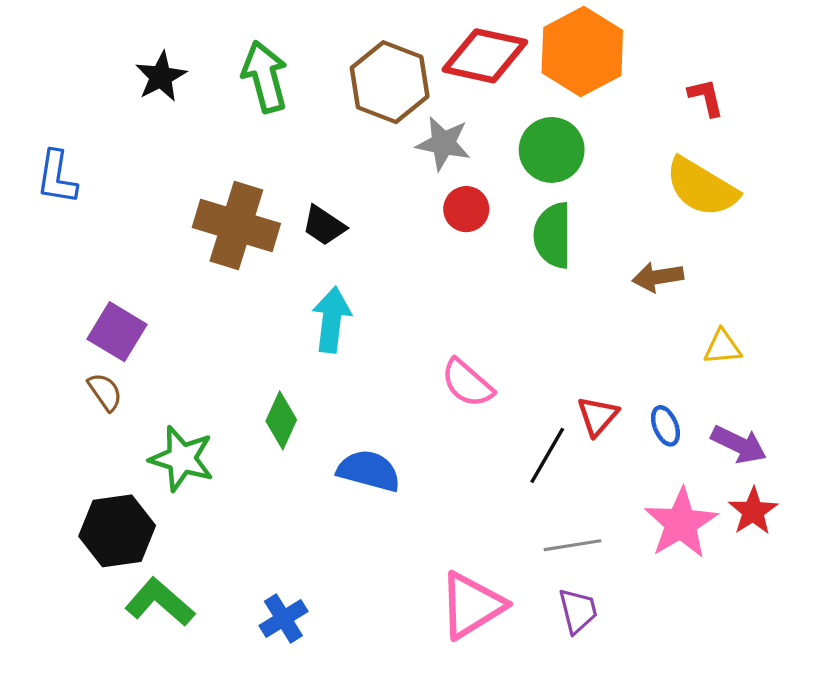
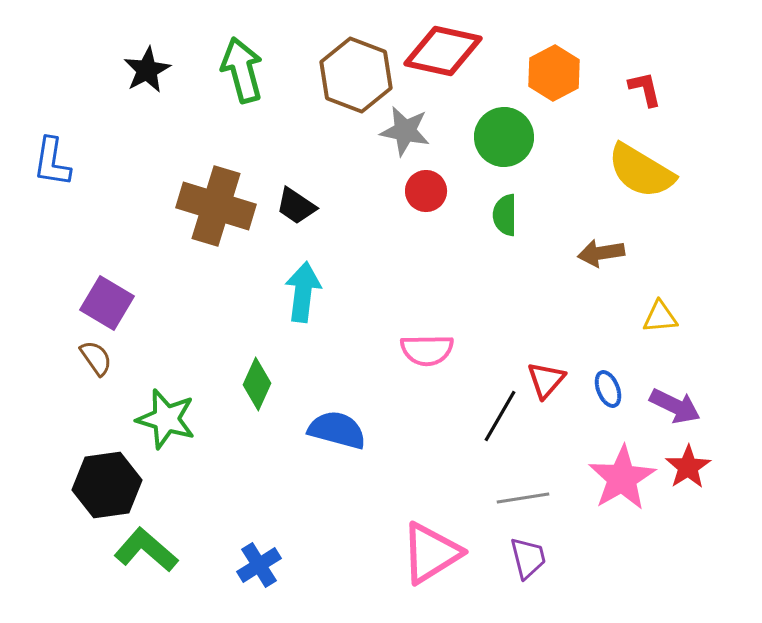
orange hexagon: (582, 51) -> (554, 73), moved, size x0.7
green semicircle: (553, 235) -> (505, 215), size x0.7
pink semicircle: (467, 383) -> (427, 350), turned -42

